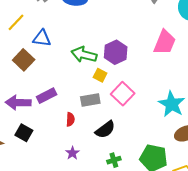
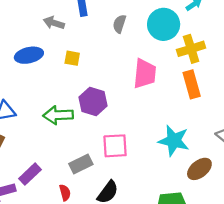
yellow square: (100, 75) -> (72, 58), moved
pink square: (123, 94) -> (115, 146), turned -30

